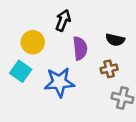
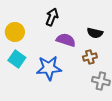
yellow circle: (33, 42) -> (15, 32), moved
purple semicircle: (80, 48) -> (66, 40), turned -66

